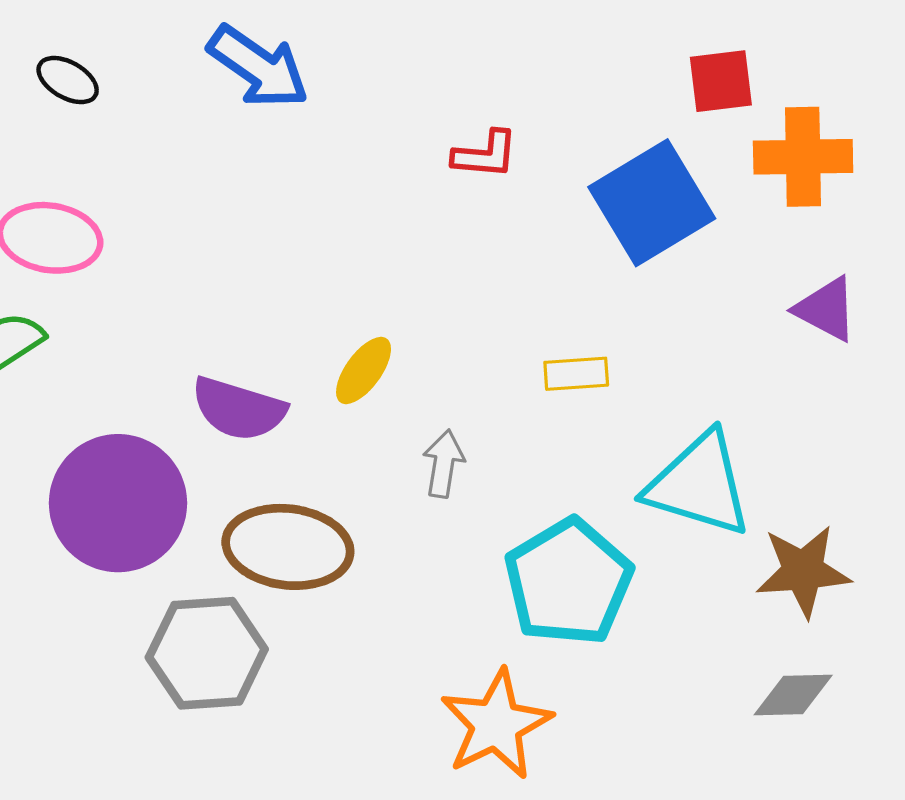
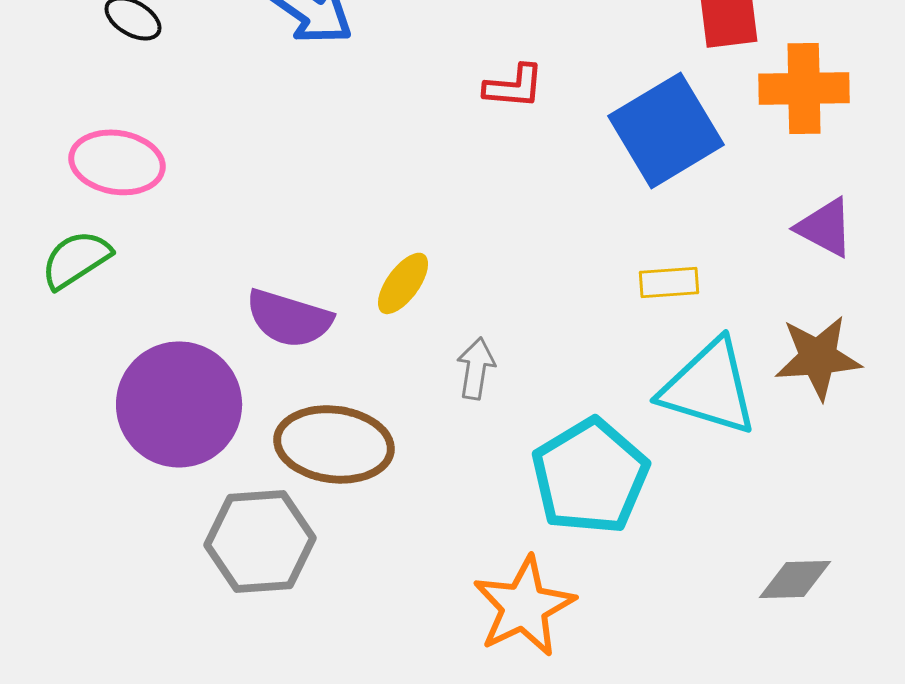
yellow rectangle: (576, 374) -> (669, 282), moved
brown star: (803, 571) -> (818, 357), moved

